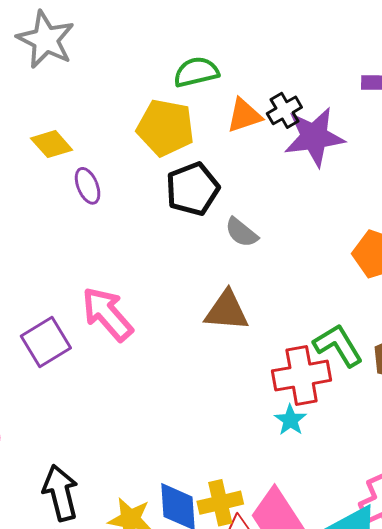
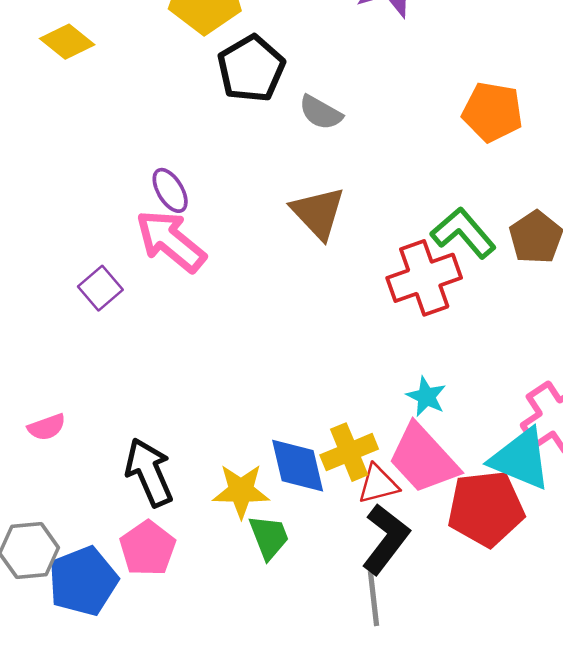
purple ellipse: (88, 186) -> (170, 190), moved
brown triangle: (227, 311) -> (318, 213), turned 51
purple square: (46, 342) -> (100, 288), size x0.7
cyan star: (290, 420) -> (426, 396), moved

